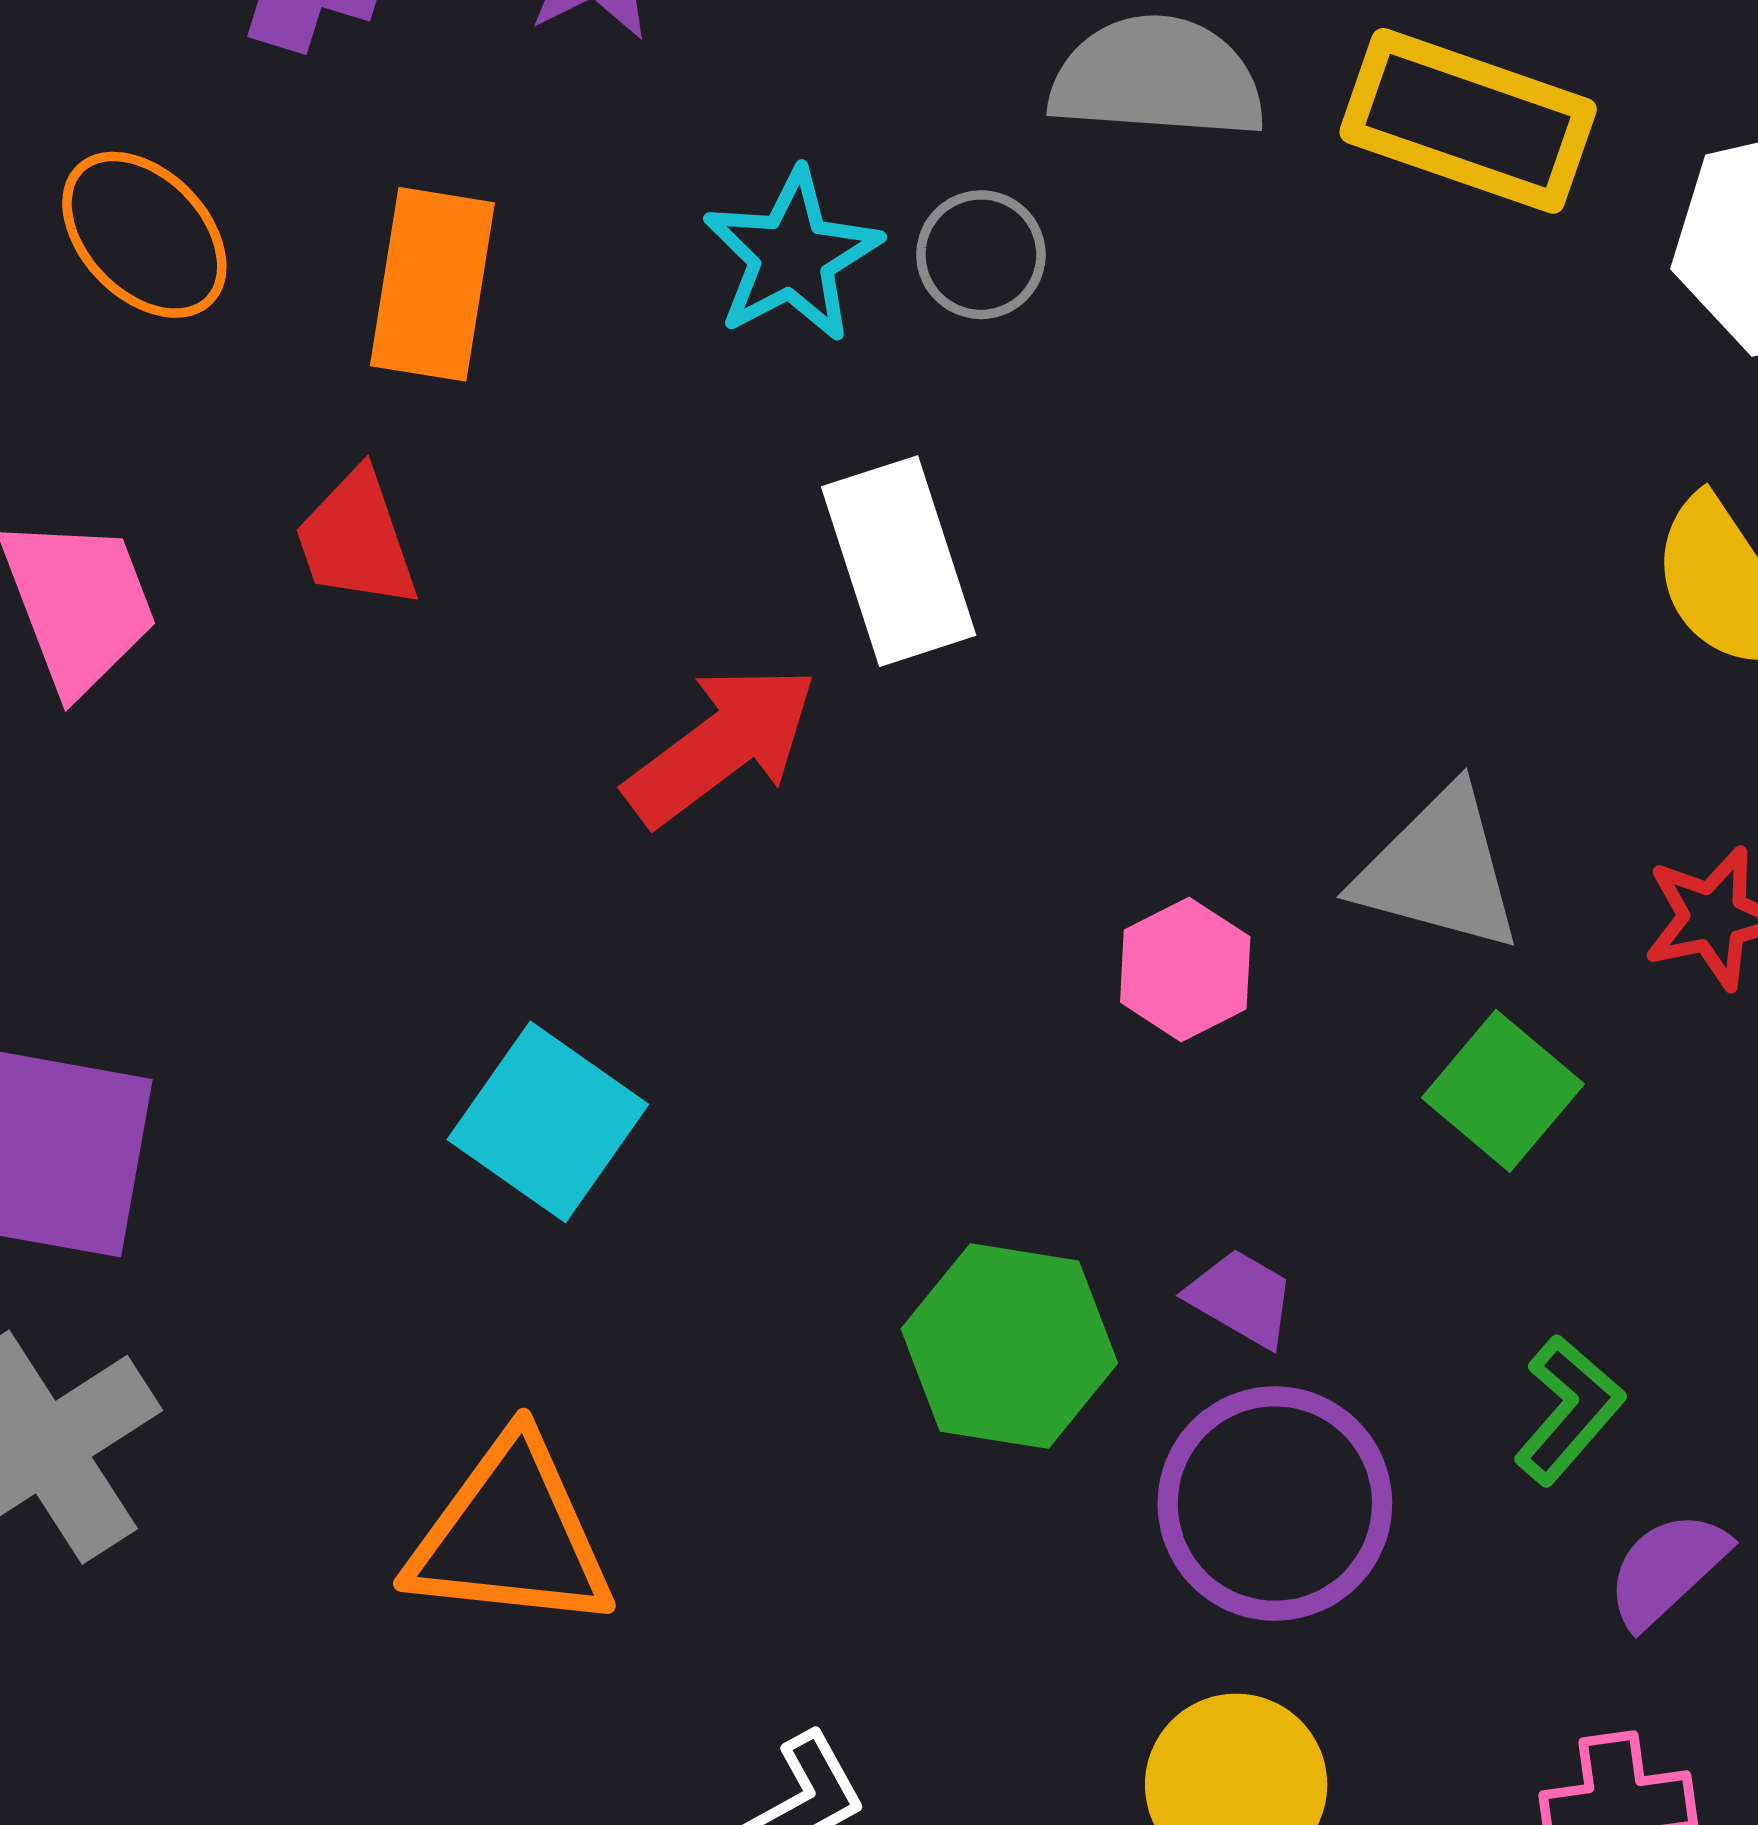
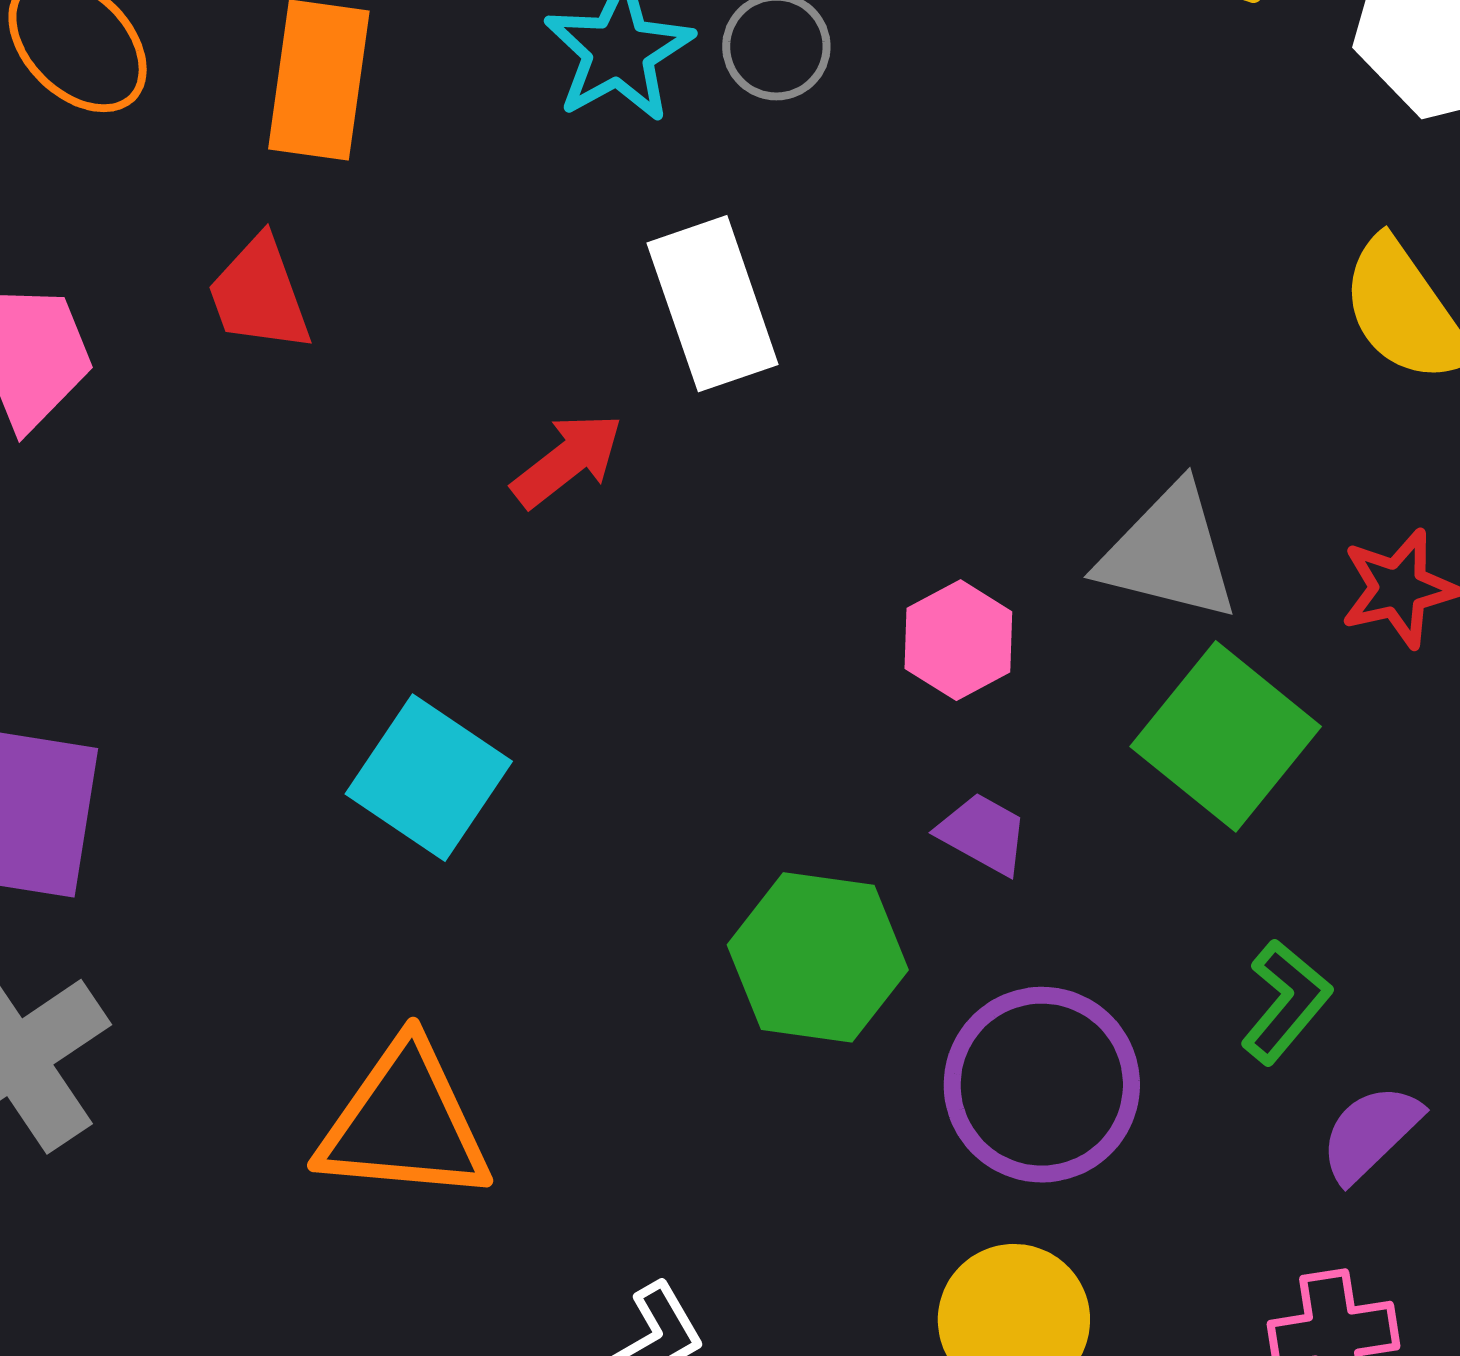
red arrow: (721, 745) -> (567, 460), size x0.7
green square: (1503, 1091) -> (1226, 736), size x1.4
purple trapezoid: (1241, 1298) -> (983, 834), moved

